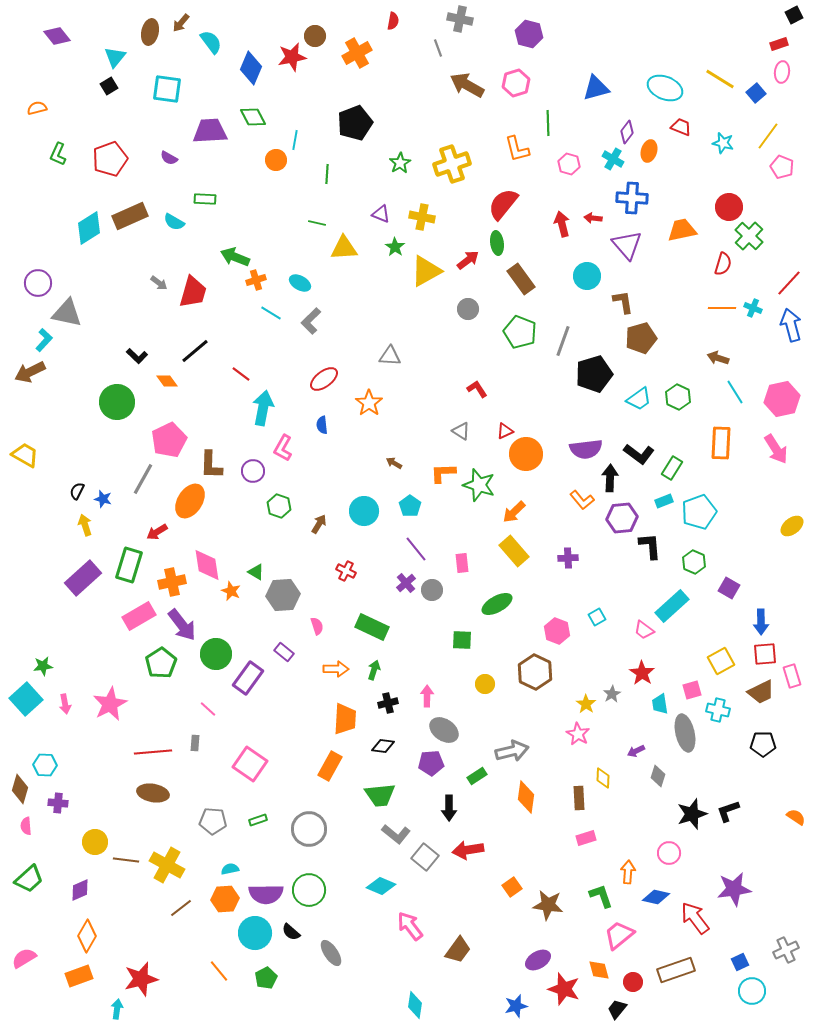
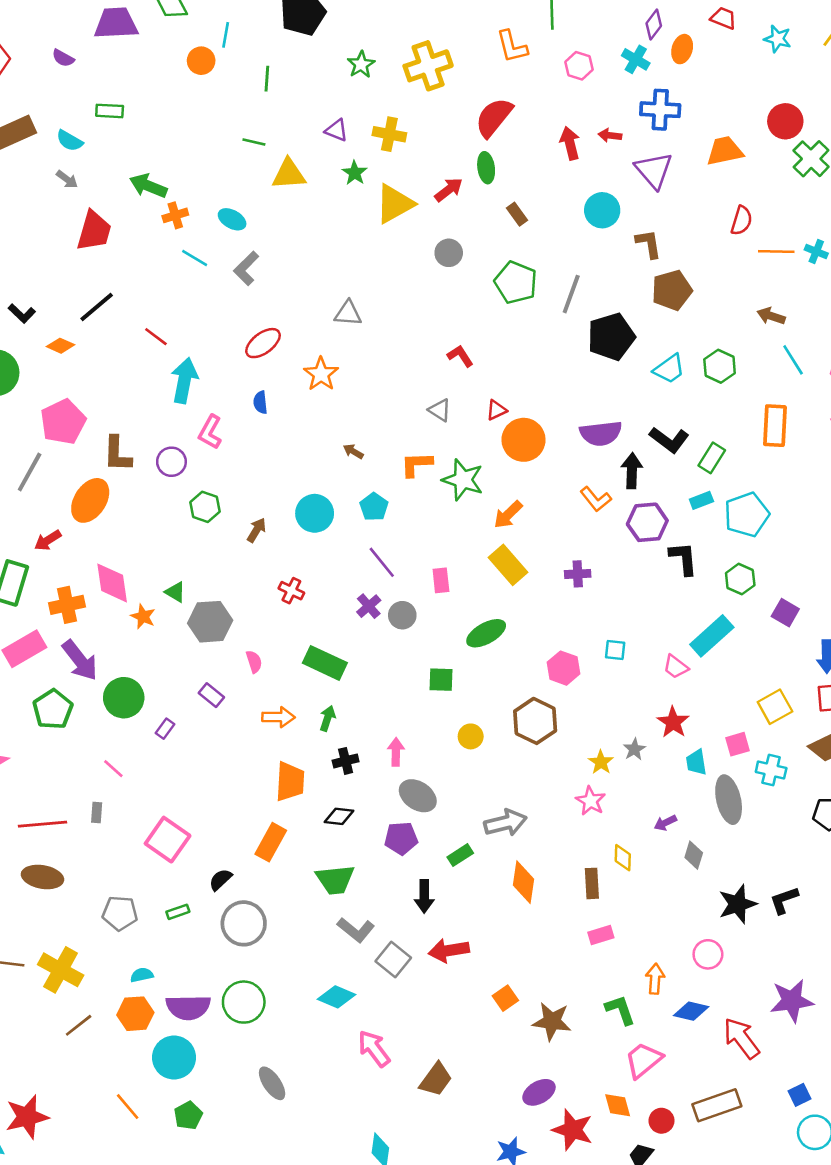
red semicircle: (723, 264) -> (741, 221), moved
brown rectangle: (521, 279) -> (517, 214), size x0.6
gray arrow: (159, 283) -> (67, 179), moved
orange diamond: (167, 381) -> (61, 346), turned -30
cyan square: (597, 617) -> (615, 650), turned 36
purple rectangle: (248, 678) -> (165, 729), size x0.5
black semicircle: (291, 932) -> (220, 880), moved, turned 96

